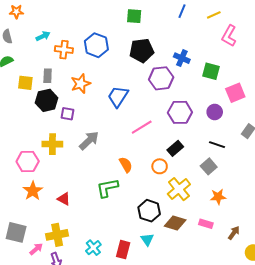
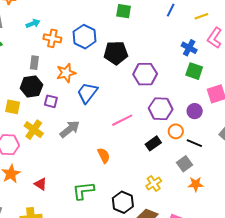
black pentagon: (142, 51) -> (116, 53), moved
blue cross: (182, 58) -> (189, 48), moved
yellow square: (25, 83) -> (13, 107), moved
blue trapezoid: (118, 96) -> (87, 93), moved
yellow cross: (52, 144) -> (34, 130), turned 30
orange circle: (160, 166) -> (176, 131), moved
green L-shape: (107, 188) -> (83, 191), moved
yellow cross: (179, 189) -> (154, 184), size x0.7
orange star: (218, 197) -> (196, 184), moved

